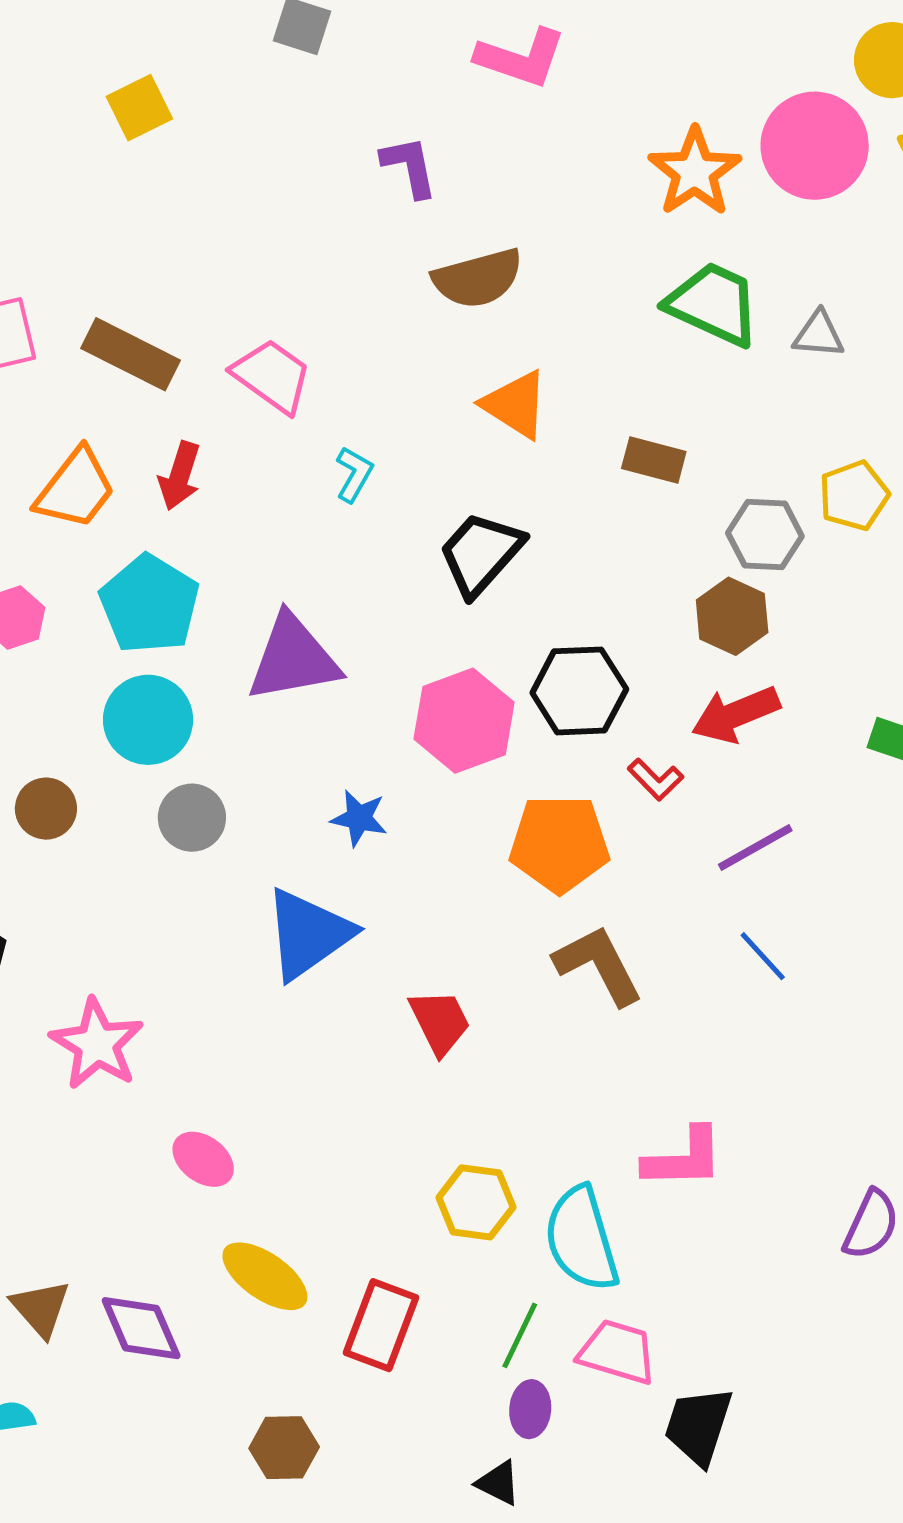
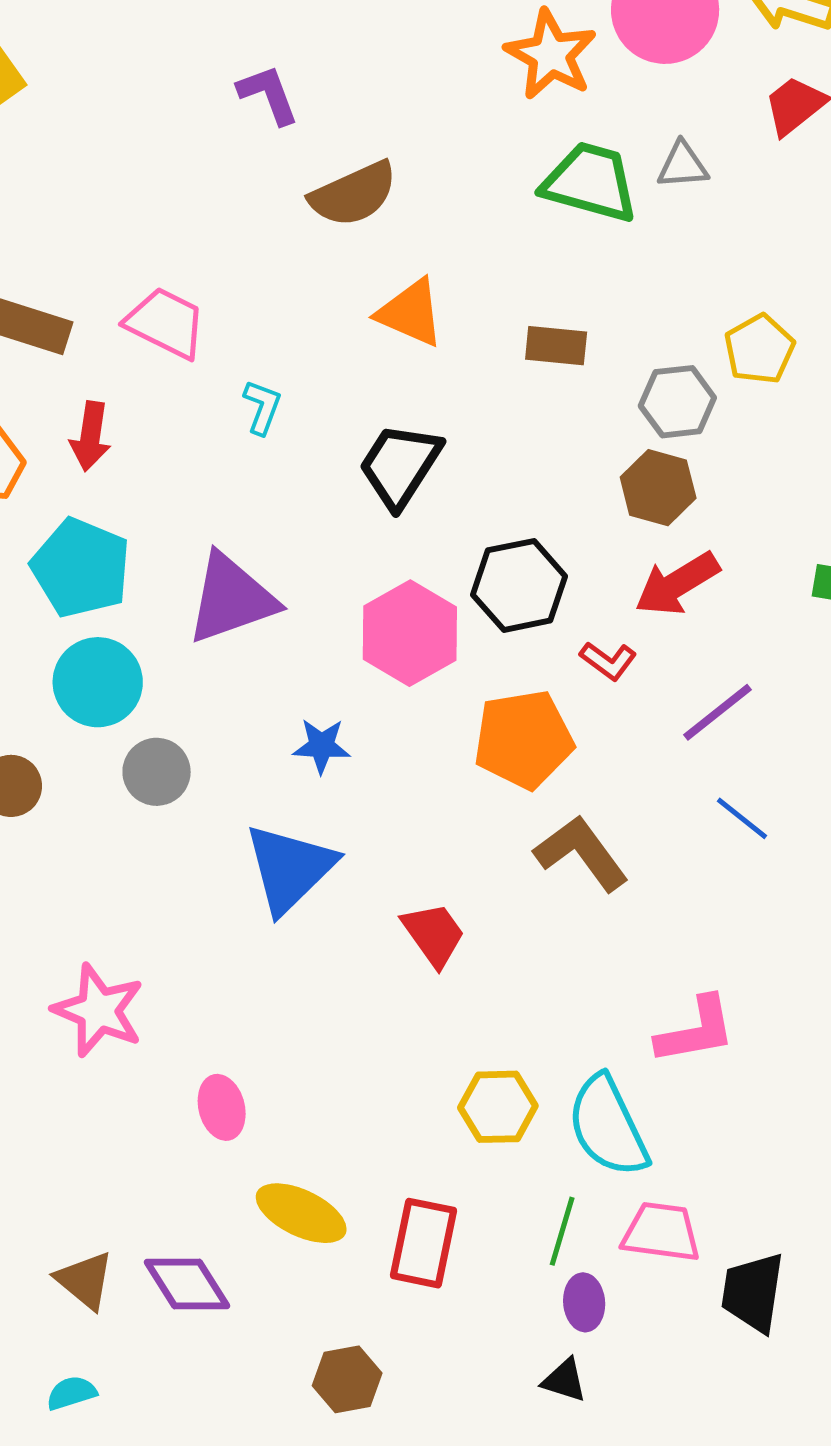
gray triangle: (819, 334) -> (683, 165), moved
pink ellipse: (203, 1159) -> (222, 1107), turned 48

